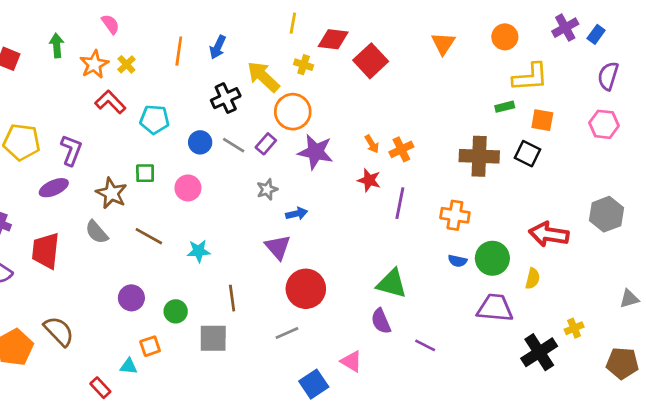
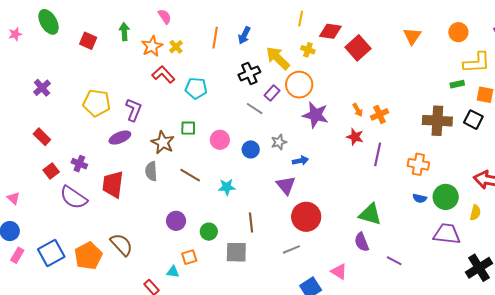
blue circle: (200, 142) -> (251, 149), moved
purple rectangle: (266, 144) -> (272, 93), moved
gray semicircle: (97, 232) -> (151, 171), turned 36

